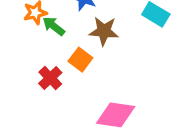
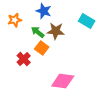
green arrow: (54, 26) -> (38, 32), moved

